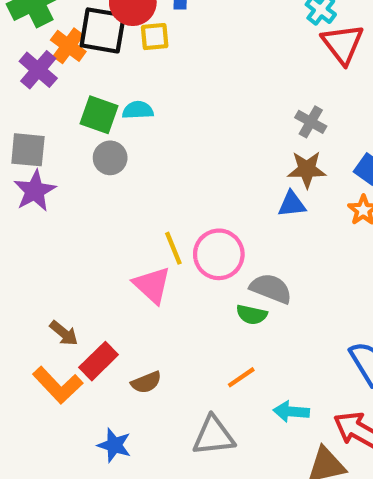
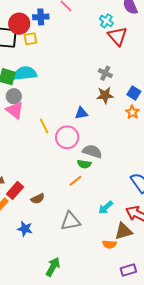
cyan semicircle: (138, 110) -> (25, 73), size x1.6
blue triangle: (292, 204) -> (81, 113), moved
yellow line: (173, 248) -> (44, 126), moved
pink triangle: (152, 285) -> (15, 110), moved
orange line: (241, 377) -> (75, 181), moved
cyan arrow: (291, 412) -> (106, 208), turned -42

